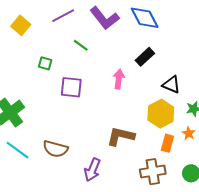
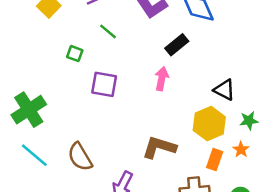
green line: (81, 45) -> (108, 31), moved
black rectangle: (145, 57) -> (177, 45), moved
brown semicircle: (55, 149) -> (80, 157), turned 40

